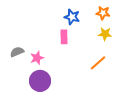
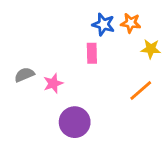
orange star: (103, 13) -> (131, 23), moved
purple circle: (40, 81) -> (75, 122), moved

